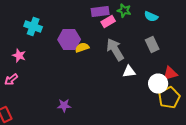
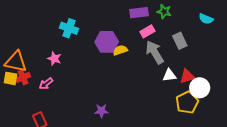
cyan semicircle: (151, 16) -> (206, 19), moved
pink rectangle: (108, 22) -> (147, 31), moved
gray rectangle: (152, 44) -> (180, 41), moved
red triangle: (170, 74) -> (187, 76), moved
yellow pentagon: (169, 98) -> (187, 102), moved

